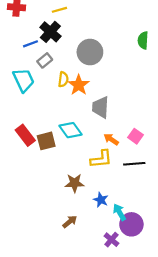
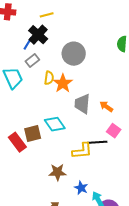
blue line: (30, 44) -> (28, 43), moved, turned -40
red rectangle: (25, 135) -> (17, 142), moved
orange arrow: (111, 139) -> (106, 106), moved
black line: (134, 164) -> (97, 142), moved

